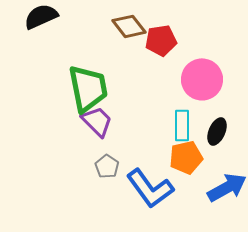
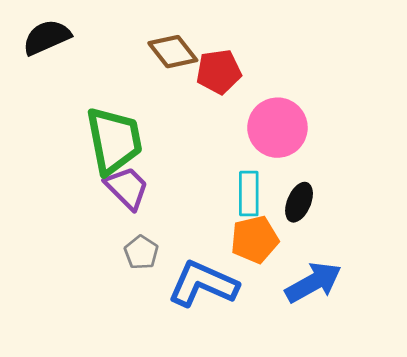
blue L-shape: (150, 188) -> (203, 284), turned 150

